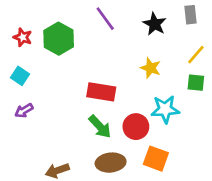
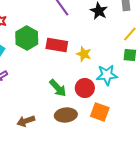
green hexagon: (59, 39) -> (27, 38), moved
yellow star: (151, 68) -> (84, 54), moved
red rectangle: (101, 92) -> (57, 45), moved

